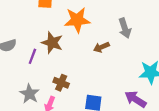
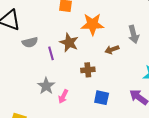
purple line: (32, 56) -> (51, 53), turned -40
brown cross: (61, 83) -> (88, 70), moved, turned -32

